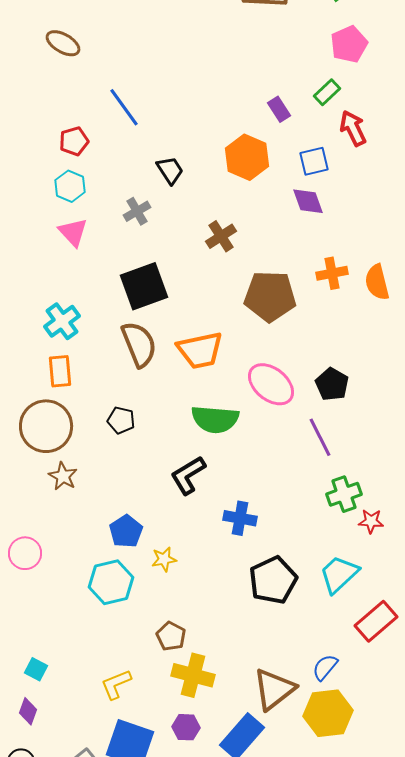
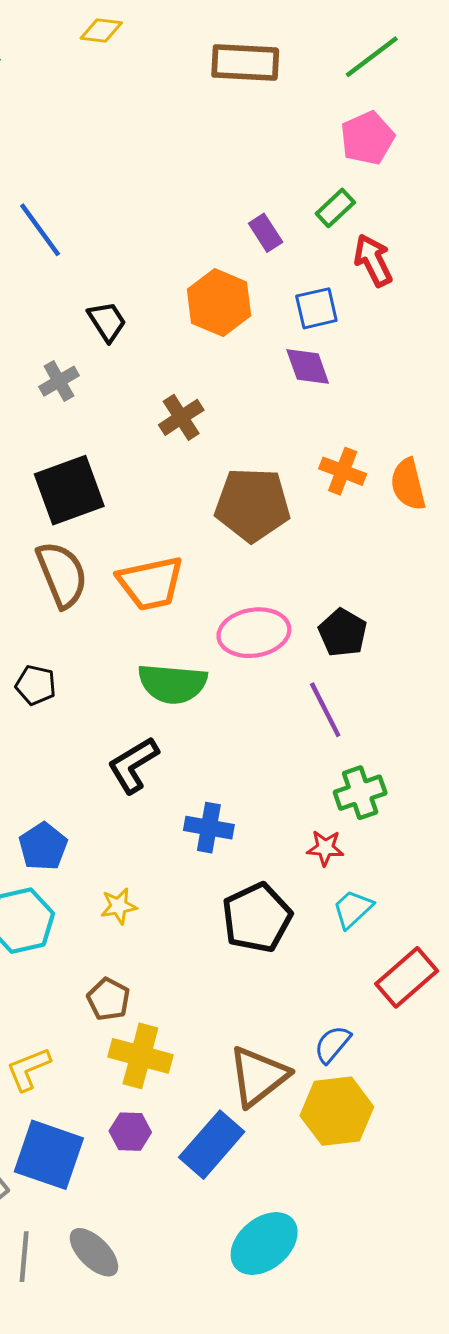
orange cross: (332, 273) -> (343, 471), turned 32
pink ellipse: (271, 384) -> (254, 633), turned -48
red star: (371, 521) -> (325, 848), moved
yellow star: (164, 559) -> (119, 906), moved
cyan trapezoid: (339, 574) -> (353, 909), size x0.7

